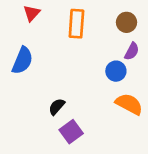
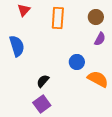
blue semicircle: (22, 61) -> (17, 46), turned -40
blue circle: (116, 71) -> (77, 62), moved
purple square: (71, 132) -> (42, 104), moved

